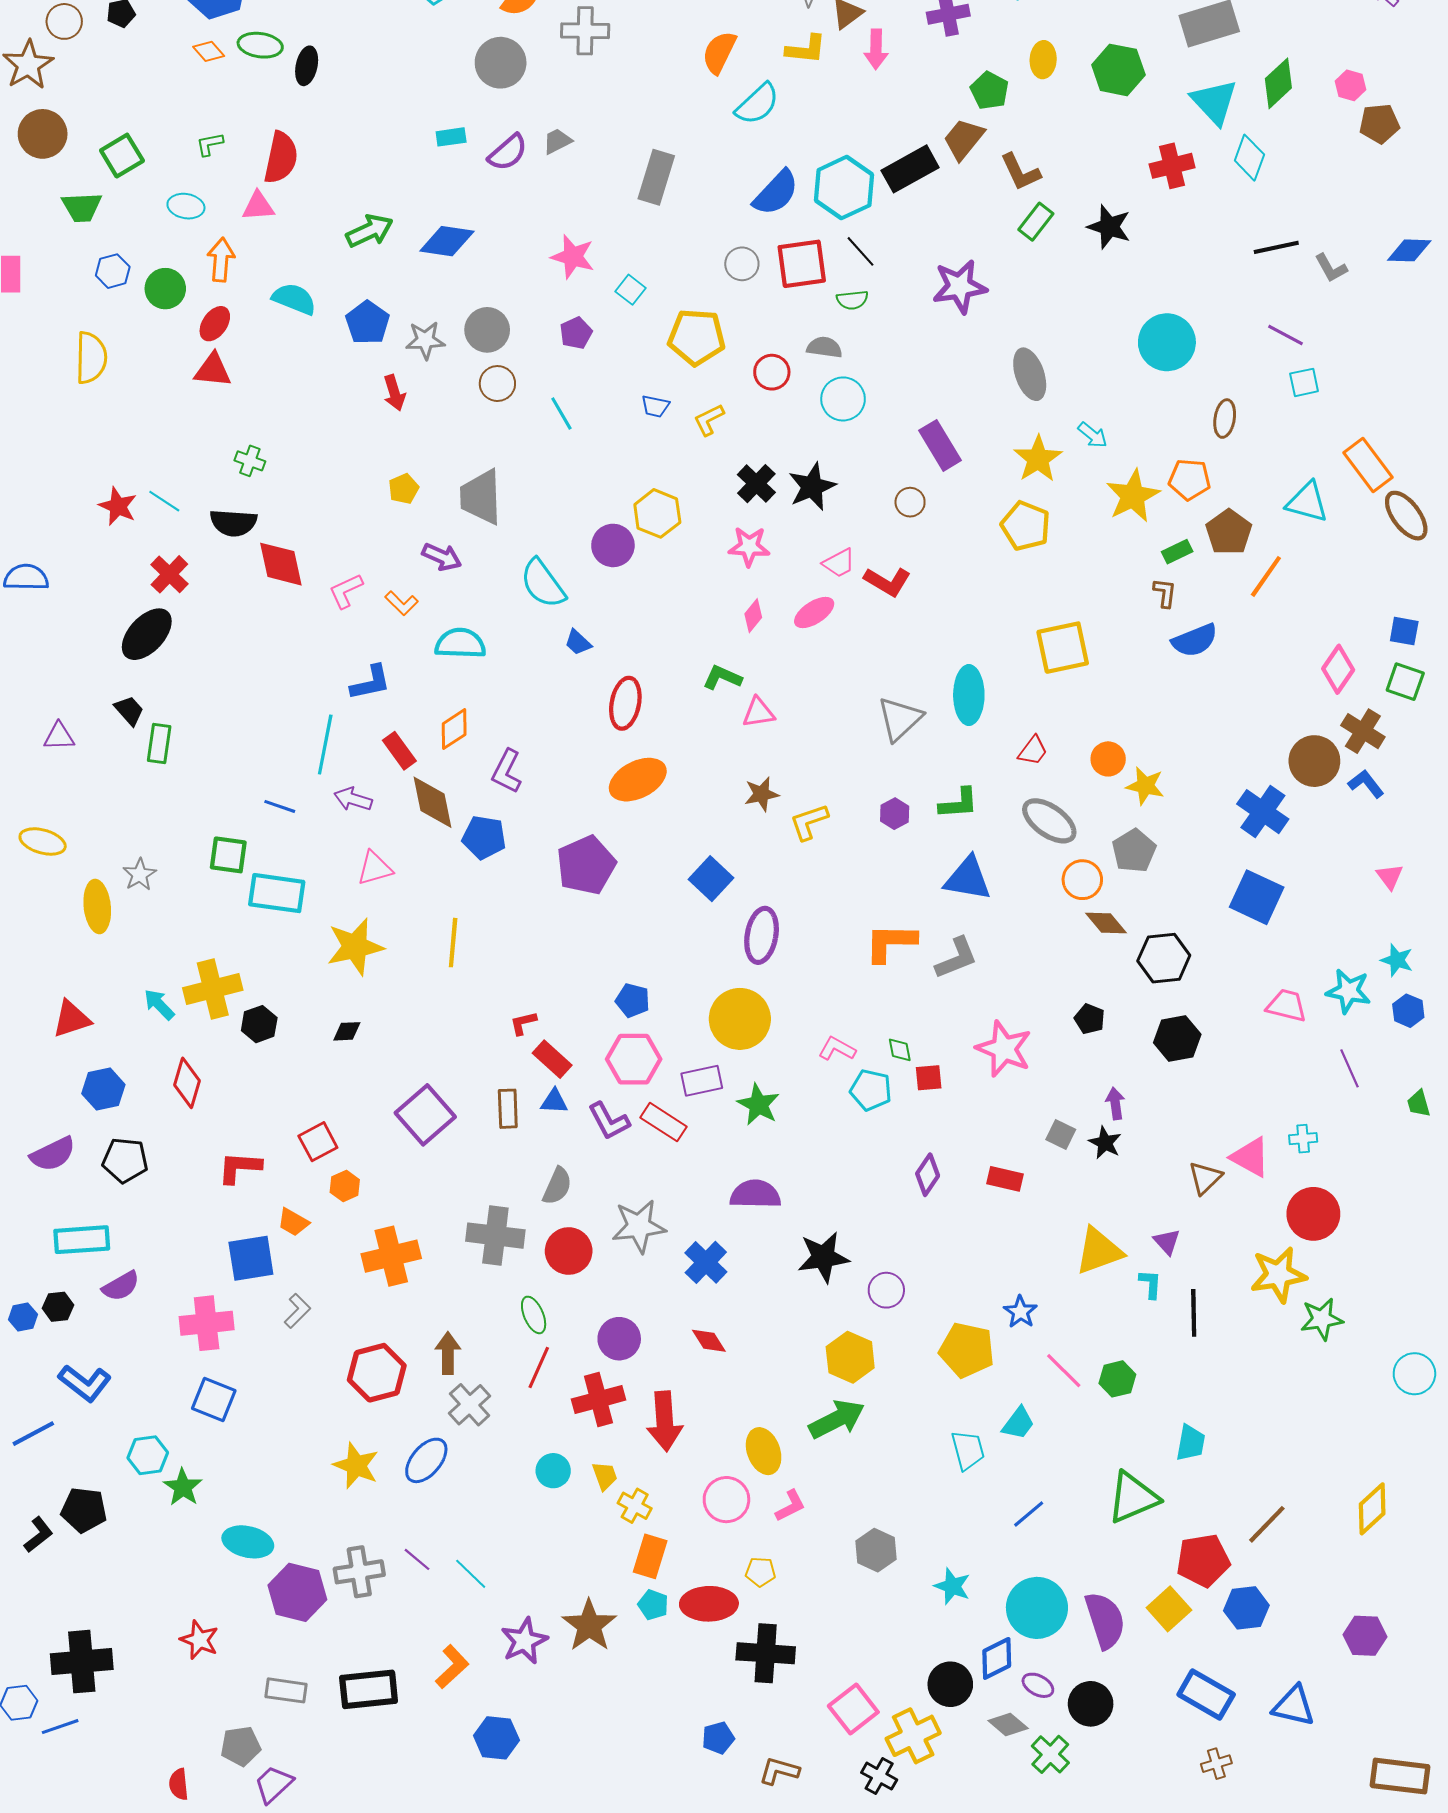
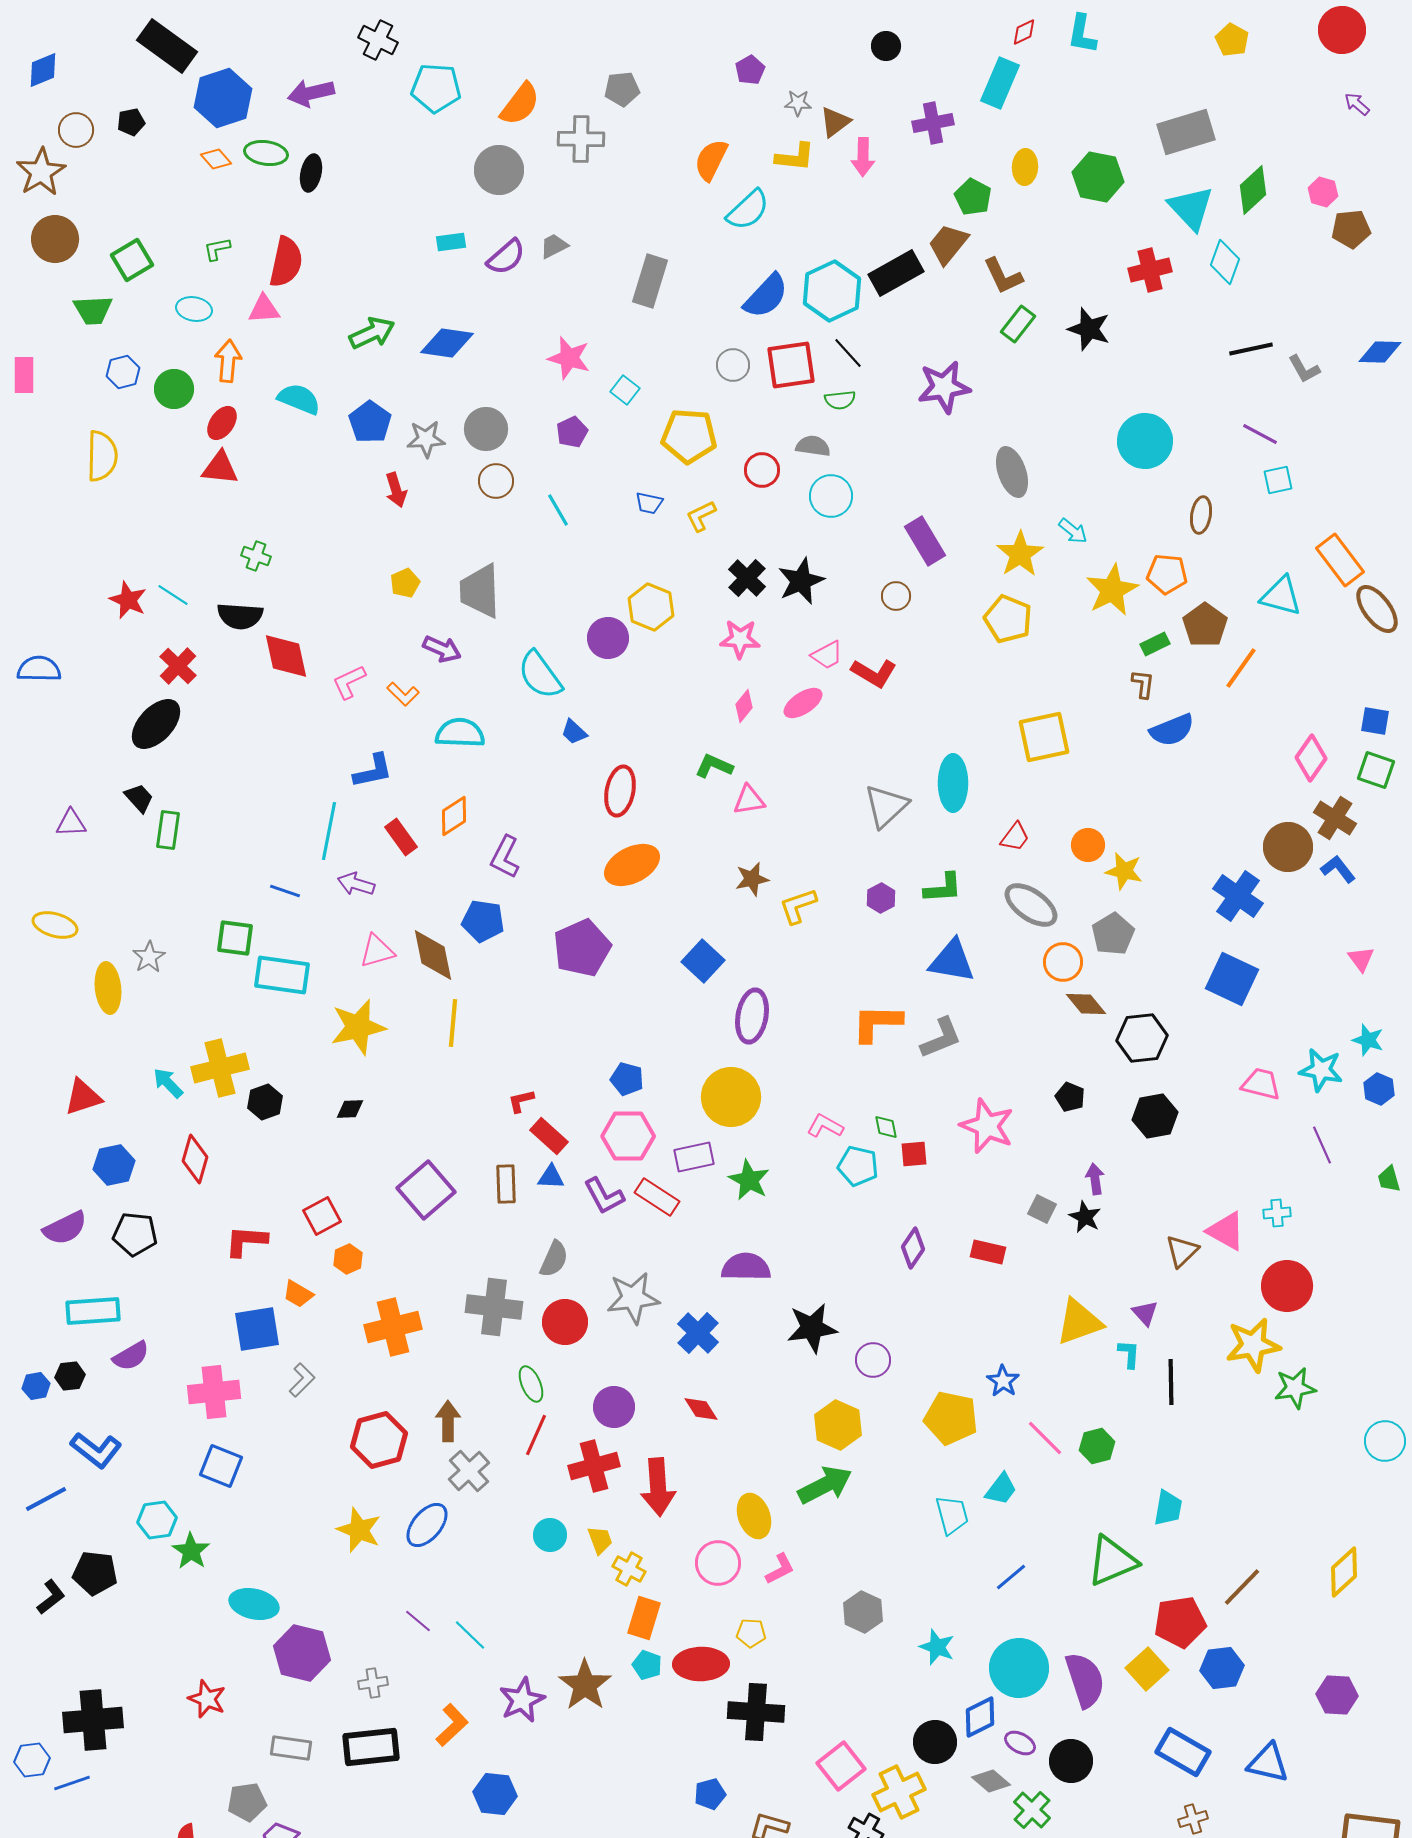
brown diamond: (432, 802) -> (433, 955), moved
gray cross: (359, 1572) -> (373, 1683), moved, size x0.6

